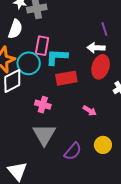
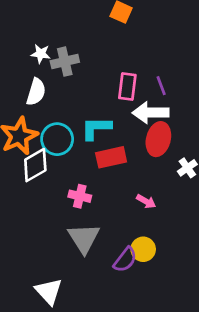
pink rectangle: (42, 46) -> (127, 86), moved
white arrow: (96, 48) -> (151, 113), size x1.4
yellow circle: (103, 145) -> (143, 249), moved

